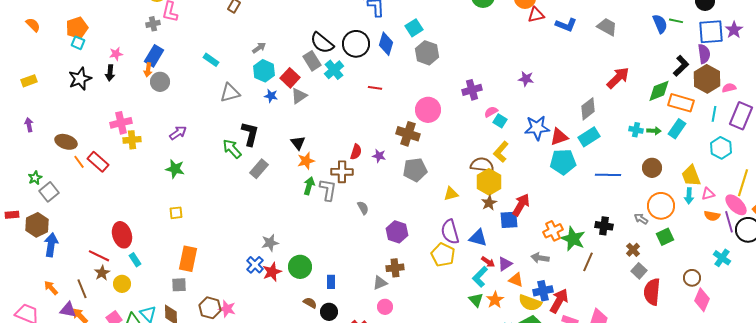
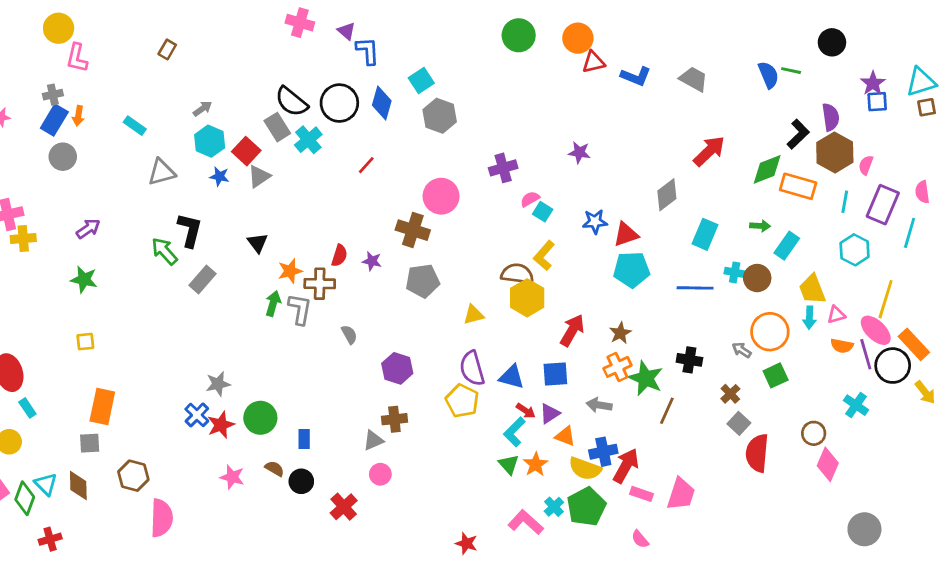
gray cross: (153, 24) -> (53, 95), moved
blue square: (711, 32) -> (877, 102), moved, size x0.6
orange arrow: (148, 70) -> (78, 116), moved
red line: (375, 88) -> (366, 165), turned -56
pink semicircle: (729, 88) -> (866, 165), turned -56
blue star: (537, 128) -> (595, 222), size x0.7
cyan rectangle: (677, 129) -> (787, 246), moved
cyan cross: (636, 130) -> (735, 272), moved
cyan rectangle: (589, 137) -> (705, 234), moved, turned -35
orange star: (306, 161) -> (290, 271), moved
brown star: (489, 203) -> (620, 333), moved
blue square: (509, 220) -> (555, 374), moved
pink star: (227, 309) -> (232, 477), moved

